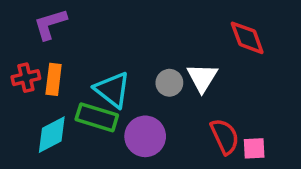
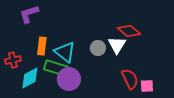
red diamond: (247, 38) -> (129, 31), moved, turned -30
red cross: (26, 78) -> (13, 60), moved
orange rectangle: (54, 79) -> (42, 46), moved
purple circle: (145, 136) -> (69, 79), moved

